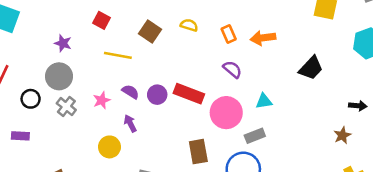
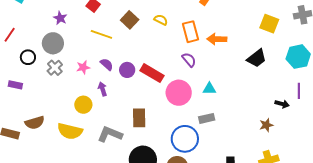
orange rectangle: (229, 34) -> (191, 32), size x1.5
black trapezoid: (311, 68) -> (257, 58), moved
gray rectangle: (255, 136) -> (207, 118), moved
brown rectangle: (198, 152) -> (139, 118), moved

